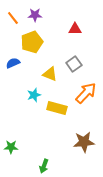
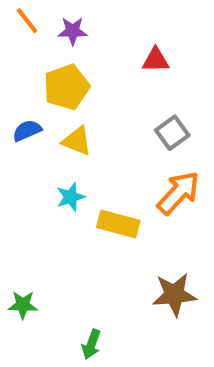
orange line: (13, 18) -> (27, 21), moved
gray square: (74, 64) -> (172, 133), moved
yellow triangle: (50, 74) -> (77, 141), moved

